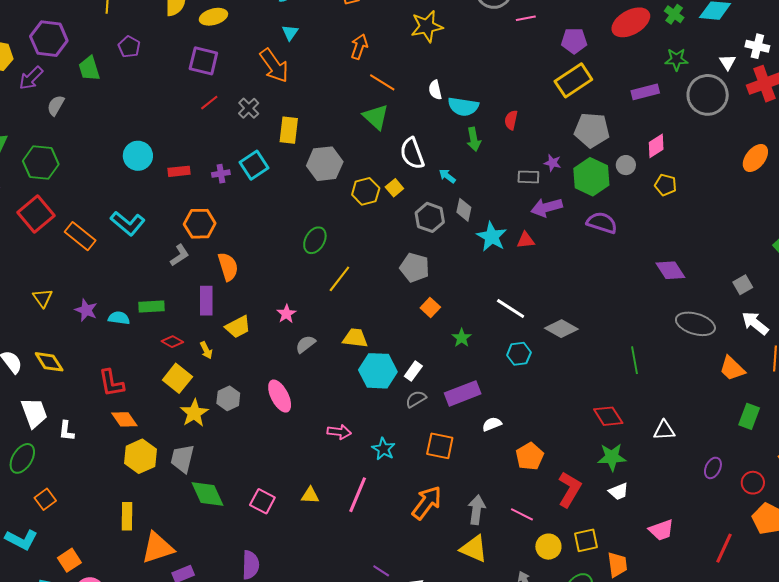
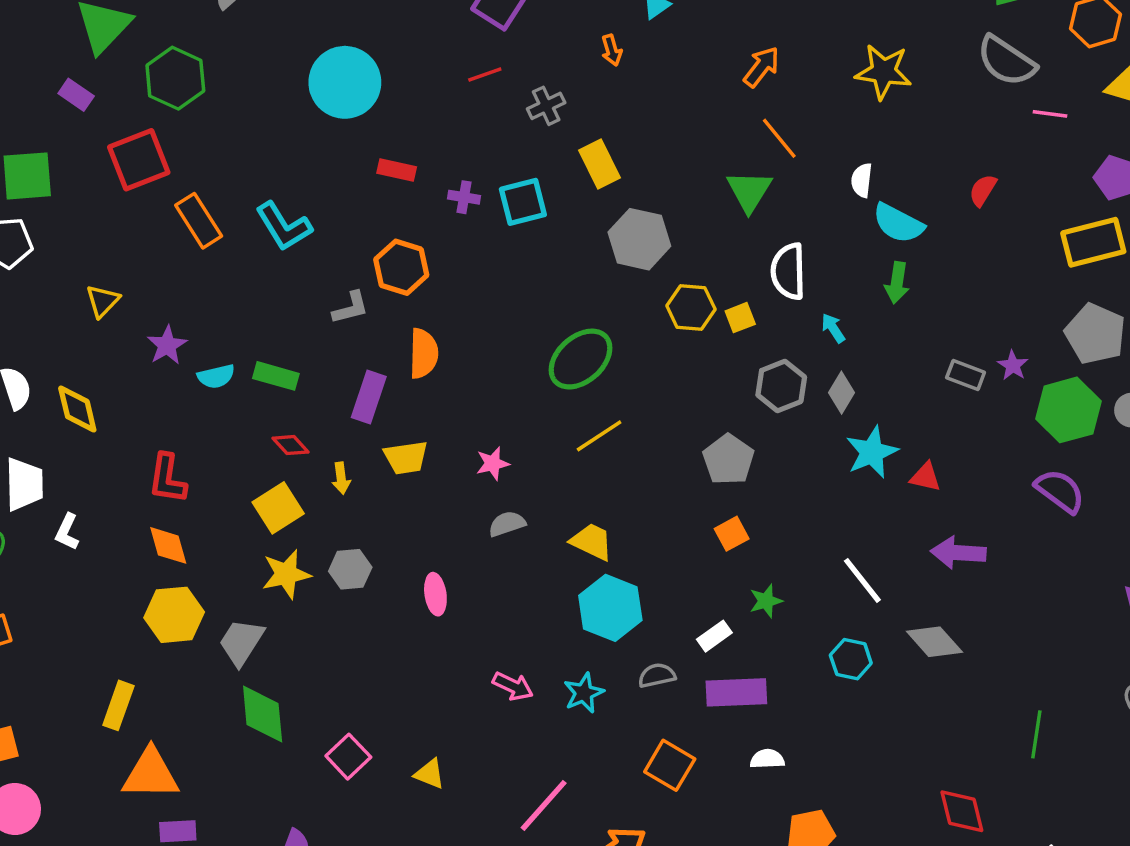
orange arrow: (274, 66) -> (612, 50), size x0.5
red semicircle: (511, 120) -> (983, 190), moved
yellow rectangle: (289, 130) -> (599, 164), turned -52
cyan circle: (138, 156) -> (345, 82), moved, size x1.4
purple arrow: (547, 207) -> (958, 553), moved
green ellipse: (315, 240) -> (581, 359), size x1.4
cyan semicircle: (119, 318) -> (216, 376), turned 140
white rectangle: (413, 371) -> (714, 636), moved
pink ellipse: (280, 396) -> (435, 594), size x0.7
cyan star: (384, 449) -> (584, 693), moved
pink line: (358, 495) -> (544, 805), moved

